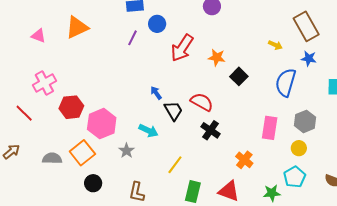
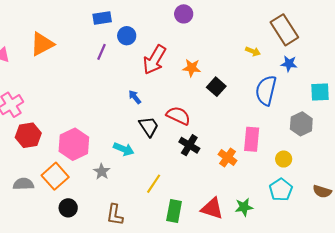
blue arrow: (156, 93) -> (135, 97), moved
red hexagon: (71, 107) -> (28, 135), moved
gray hexagon: (305, 121) -> (301, 124), moved
orange cross: (244, 160) -> (228, 157), moved
green star: (272, 193) -> (244, 207), moved

